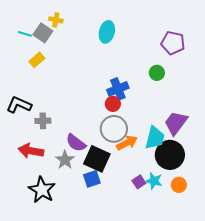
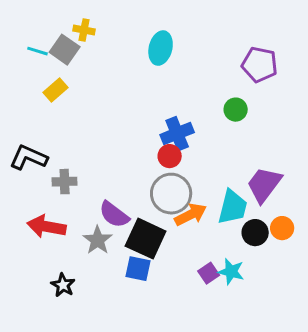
black circle: (170, 155) -> (255, 233), size x0.6
blue square: (92, 179) -> (138, 269), turned 30
orange circle: (179, 185) -> (282, 228), moved
black star: (42, 190) -> (63, 285), size x0.6

